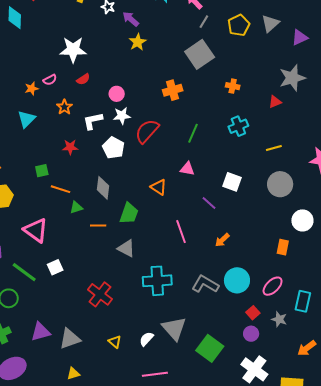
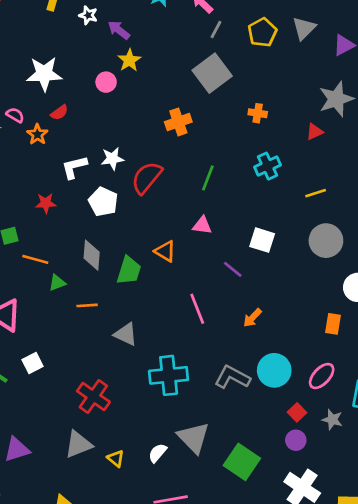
pink semicircle: (50, 80) -> (15, 115), turned -120
pink circle: (117, 94) -> (106, 82), moved
orange star: (64, 107) -> (37, 134), moved
green trapezoid: (129, 213) -> (129, 271), moved
gray triangle: (70, 339) -> (78, 444), moved

